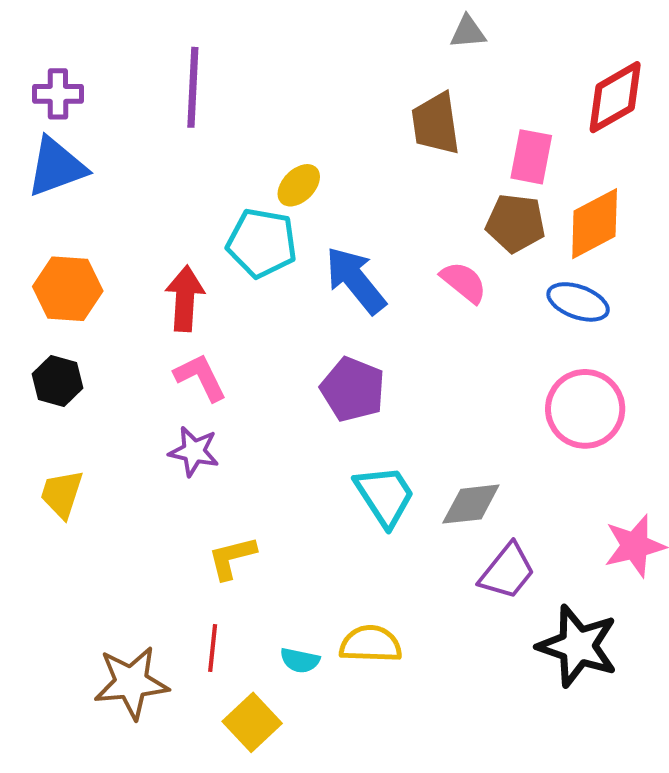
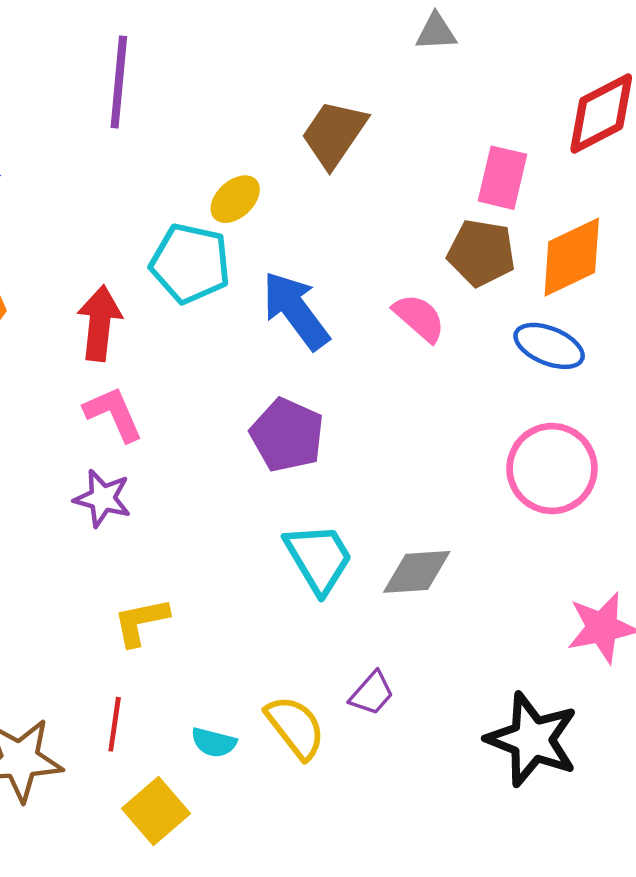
brown trapezoid: (436, 124) -> (334, 134), moved, turned 40
purple trapezoid: (507, 571) -> (372, 693), moved, size x0.7
yellow semicircle: (371, 644) -> (295, 727), turned 48

